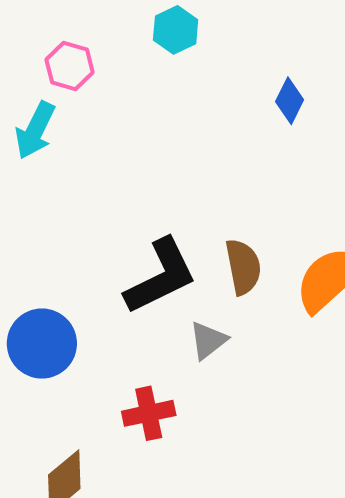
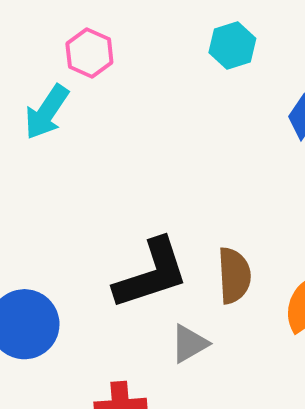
cyan hexagon: (176, 30) -> (232, 46), moved

